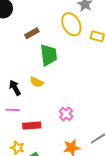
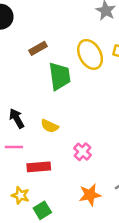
yellow ellipse: (71, 24) -> (90, 54), moved
yellow semicircle: (37, 82) -> (50, 126), moved

